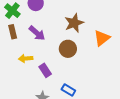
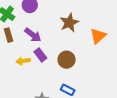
brown circle: (68, 49) -> (67, 60), moved
purple rectangle: (45, 70) -> (40, 55), moved

